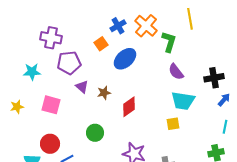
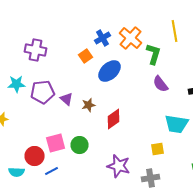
purple pentagon: (69, 63) -> (42, 92), moved
cyan trapezoid: (183, 101) -> (176, 124), moved
pink square: (51, 105) -> (56, 143), moved, turned -30
yellow square: (173, 124) -> (158, 149), moved

